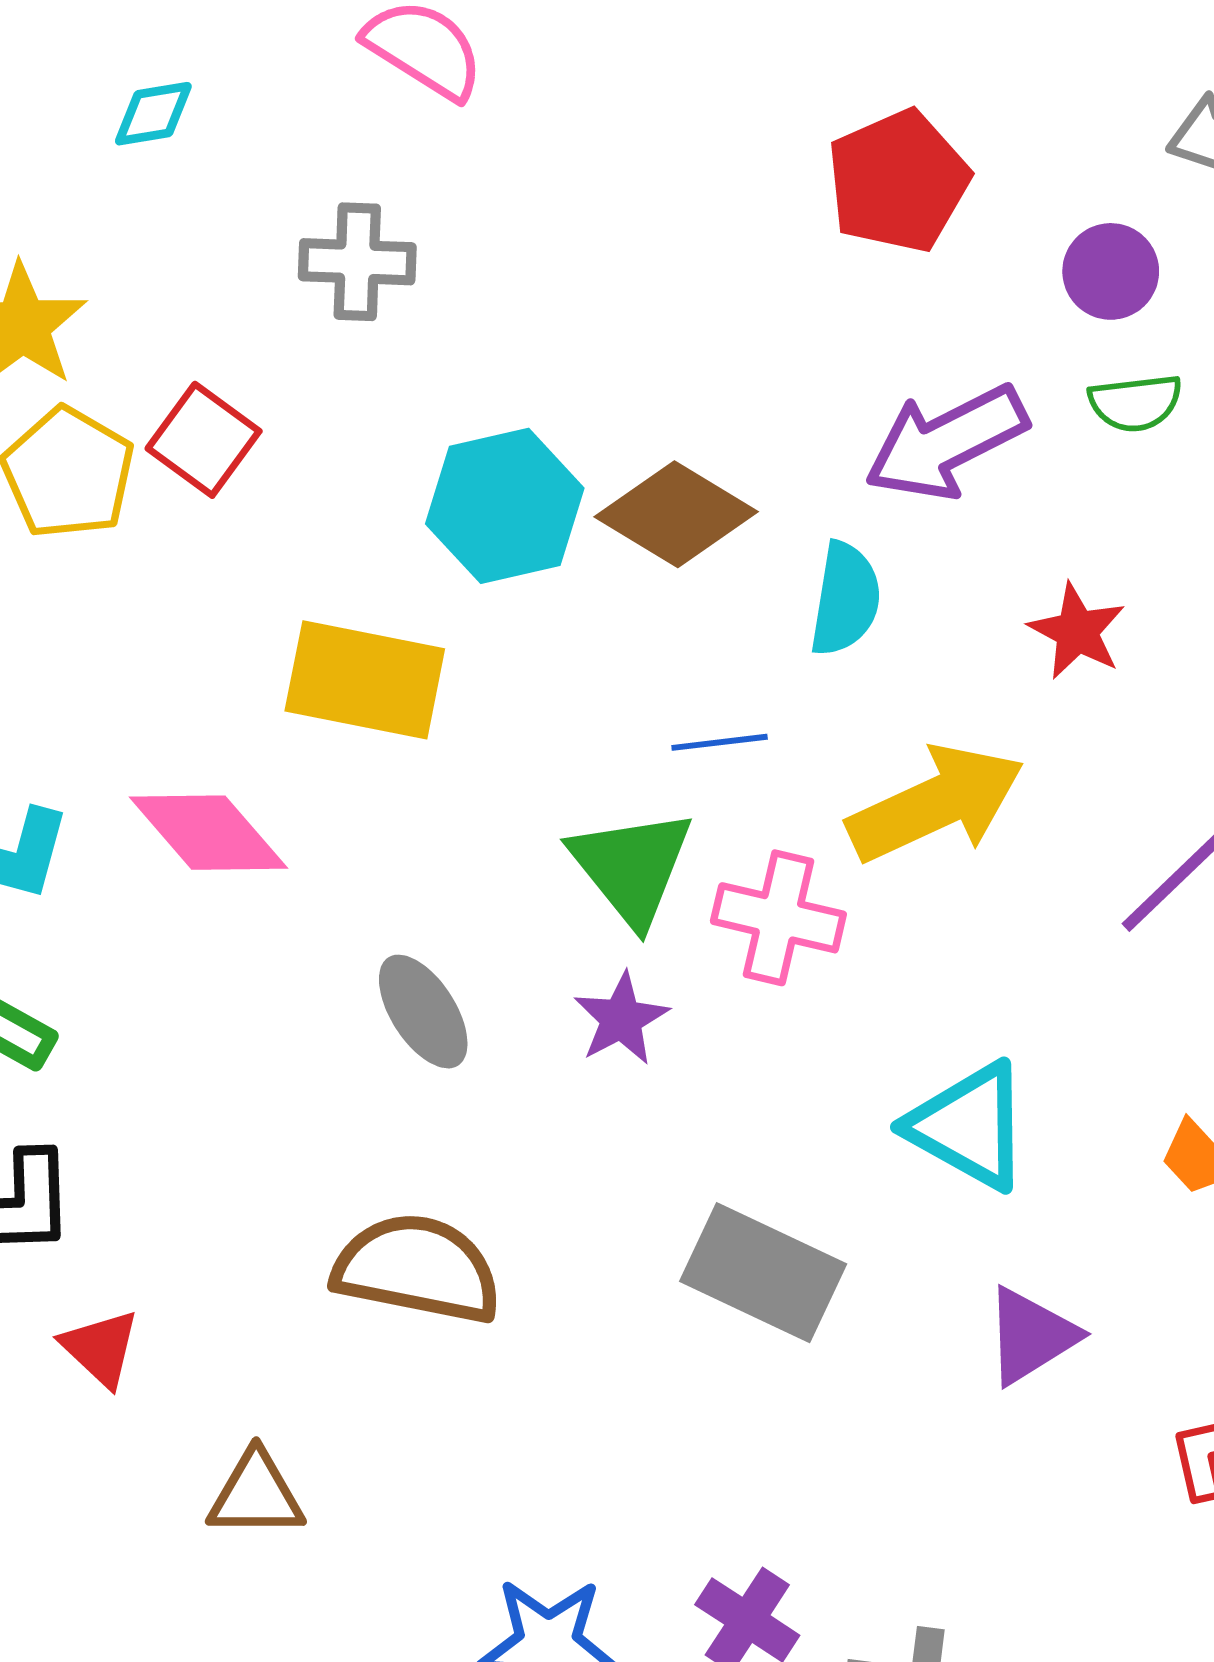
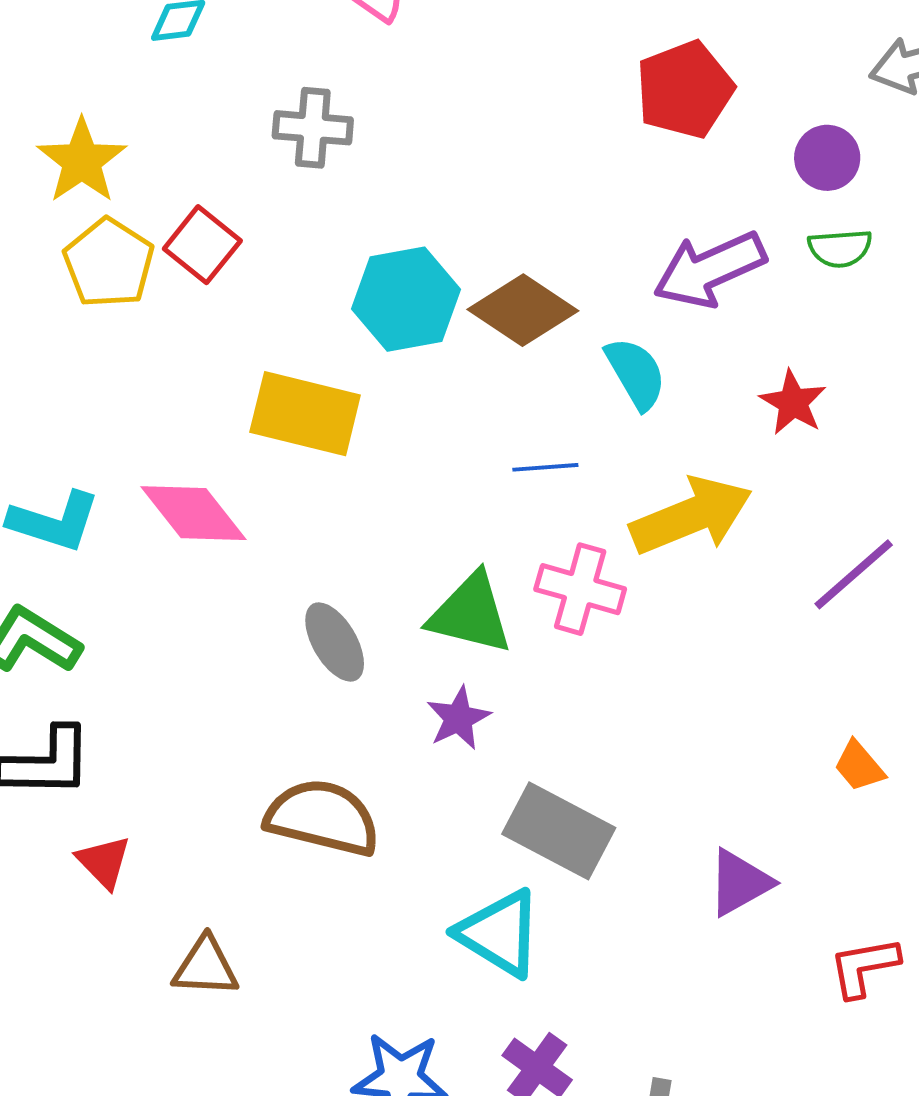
cyan semicircle: (845, 599) -> (636, 373), turned -42
green triangle: (632, 867) -> (470, 614), moved, turned -40
purple star: (621, 1019) -> (458, 718), moved
cyan triangle: (969, 1126) -> (499, 933), moved

